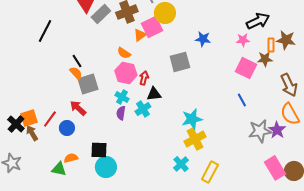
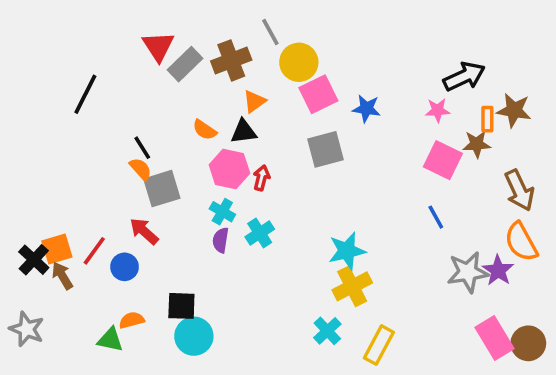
pink square: (152, 27) -> (318, 94), moved
orange semicircle: (124, 53) -> (205, 130), moved
black triangle: (154, 94) -> (244, 132), moved

